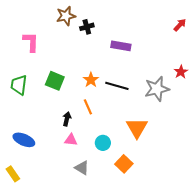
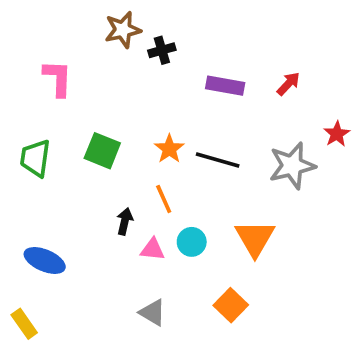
red arrow: (180, 25) -> (288, 84), moved
pink triangle: (71, 140) -> (153, 249), moved
cyan circle: (103, 143) -> (192, 242), moved

